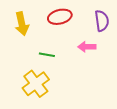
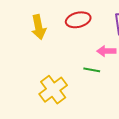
green line: (47, 55) -> (92, 70), moved

